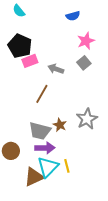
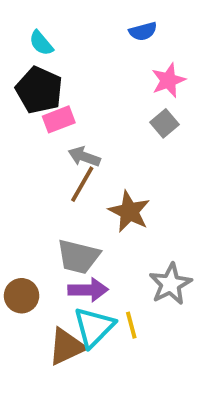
cyan semicircle: (19, 11) -> (41, 43), moved
gray arrow: (56, 69) -> (84, 157), moved
gray star: (87, 119) -> (170, 284), moved
brown star: (60, 125) -> (129, 212), moved, size x1.5

